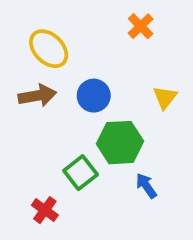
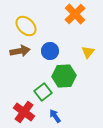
orange cross: (141, 26) -> (75, 14), size x1.5
blue arrow: (146, 186) -> (55, 116), moved
red cross: (45, 210) -> (24, 112), size x1.5

